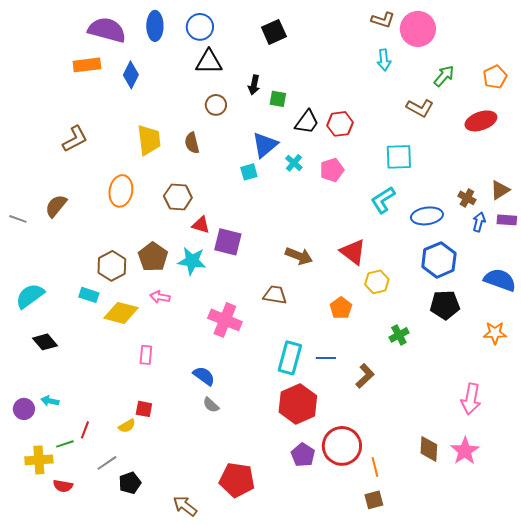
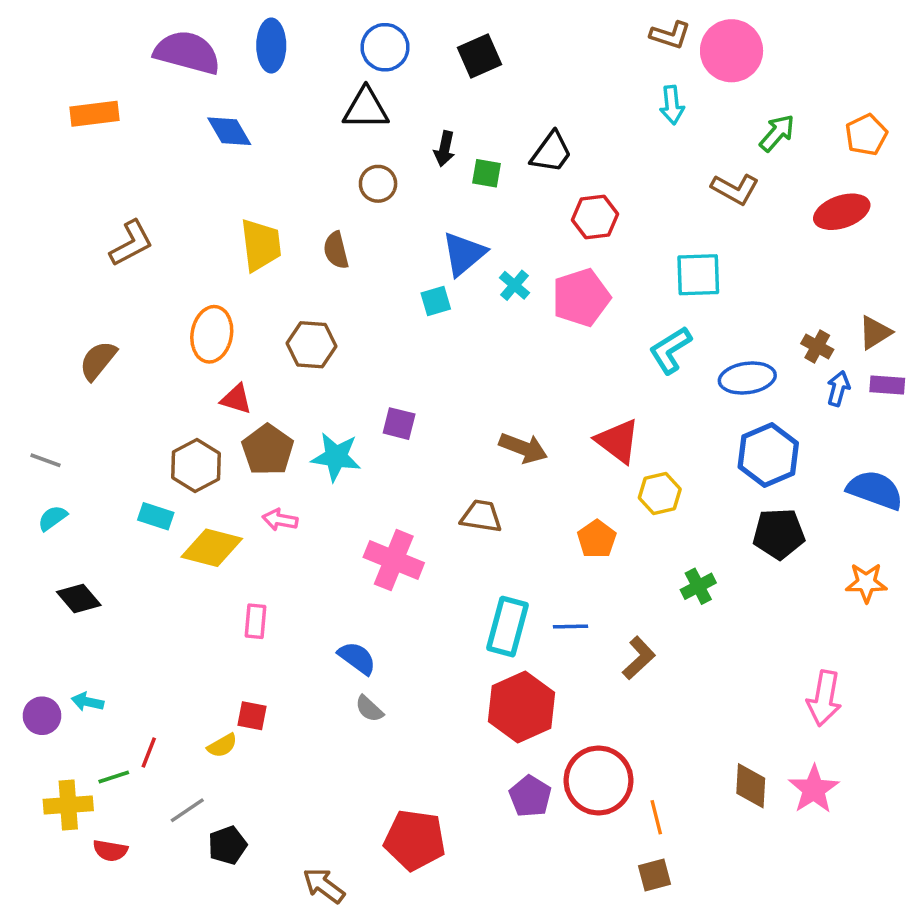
blue circle: (200, 27) -> (385, 47), moved
orange rectangle: (87, 65) -> (95, 114), moved
blue diamond: (131, 75) -> (229, 131), turned -56
black trapezoid: (307, 122) -> (551, 152), moved
pink pentagon: (332, 170) -> (581, 298), size x1.4
gray line: (18, 219) -> (46, 460), moved
red triangle: (201, 225) -> (236, 399), moved
purple square: (228, 242) -> (399, 424), size x0.7
cyan semicircle: (30, 296) -> (53, 518), size x0.6

